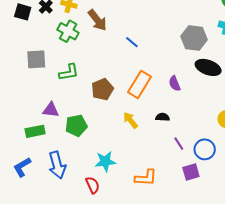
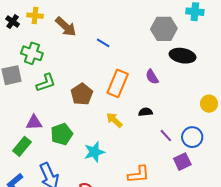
green cross: (68, 31) -> (32, 53), moved
green rectangle: (35, 131) -> (22, 146), turned -30
cyan star: (105, 161) -> (94, 152), moved

